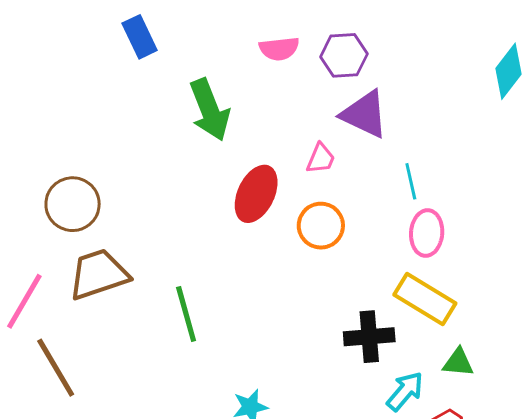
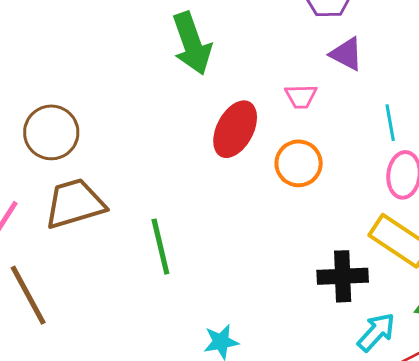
purple triangle: (365, 114) -> (346, 54), size x0.7
pink trapezoid: (321, 158) -> (301, 96), turned 64

